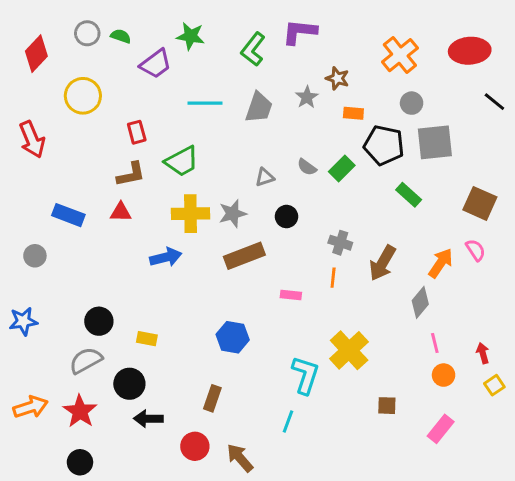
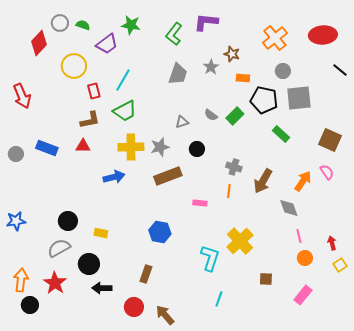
red diamond: (36, 54) -> (39, 43), moved
yellow circle: (83, 96) -> (74, 66), moved
cyan line: (205, 103) -> (123, 80), moved, turned -60
gray circle: (35, 256) -> (16, 154), moved
gray diamond: (420, 302) -> (289, 208), turned -60
orange arrow: (31, 407) -> (21, 280), turned -65
cyan line: (288, 422) -> (219, 299), moved
black circle: (80, 462) -> (30, 305), moved

